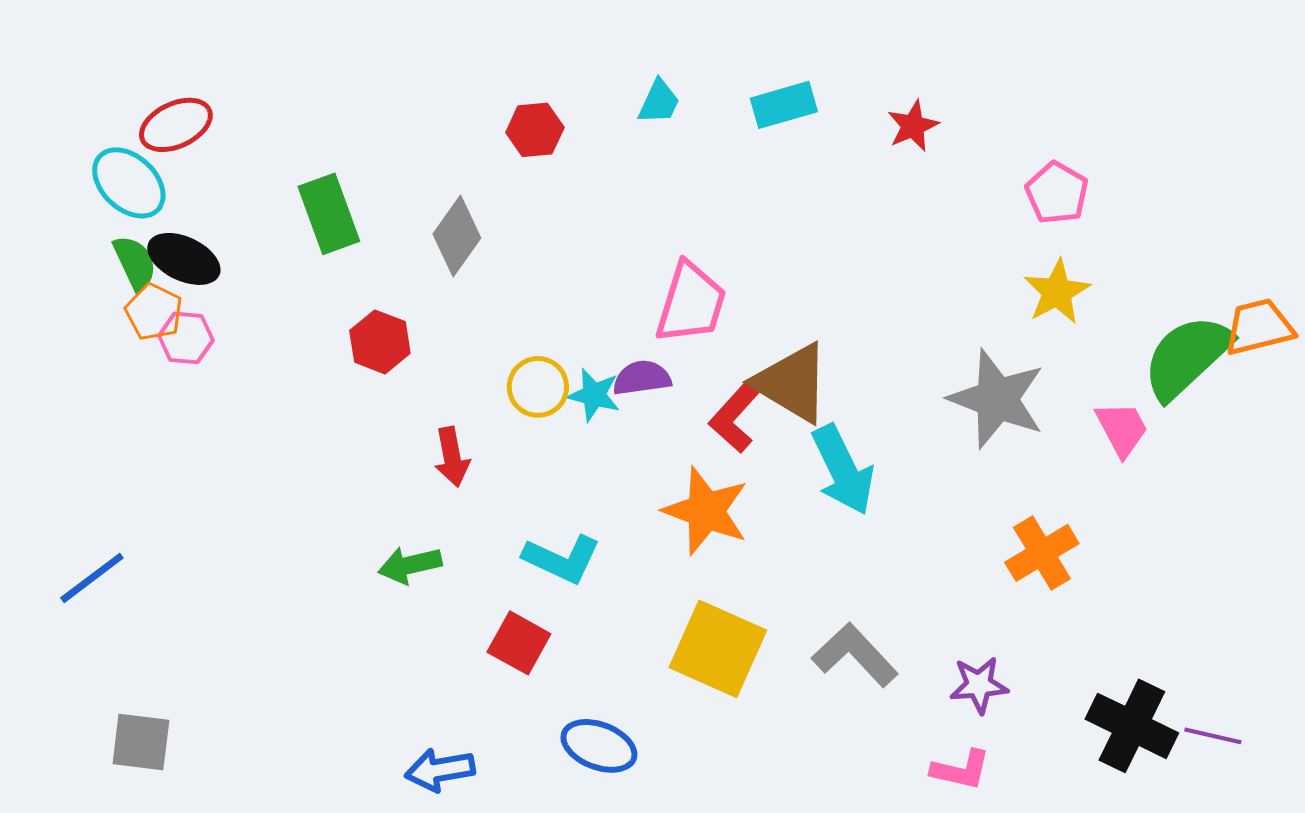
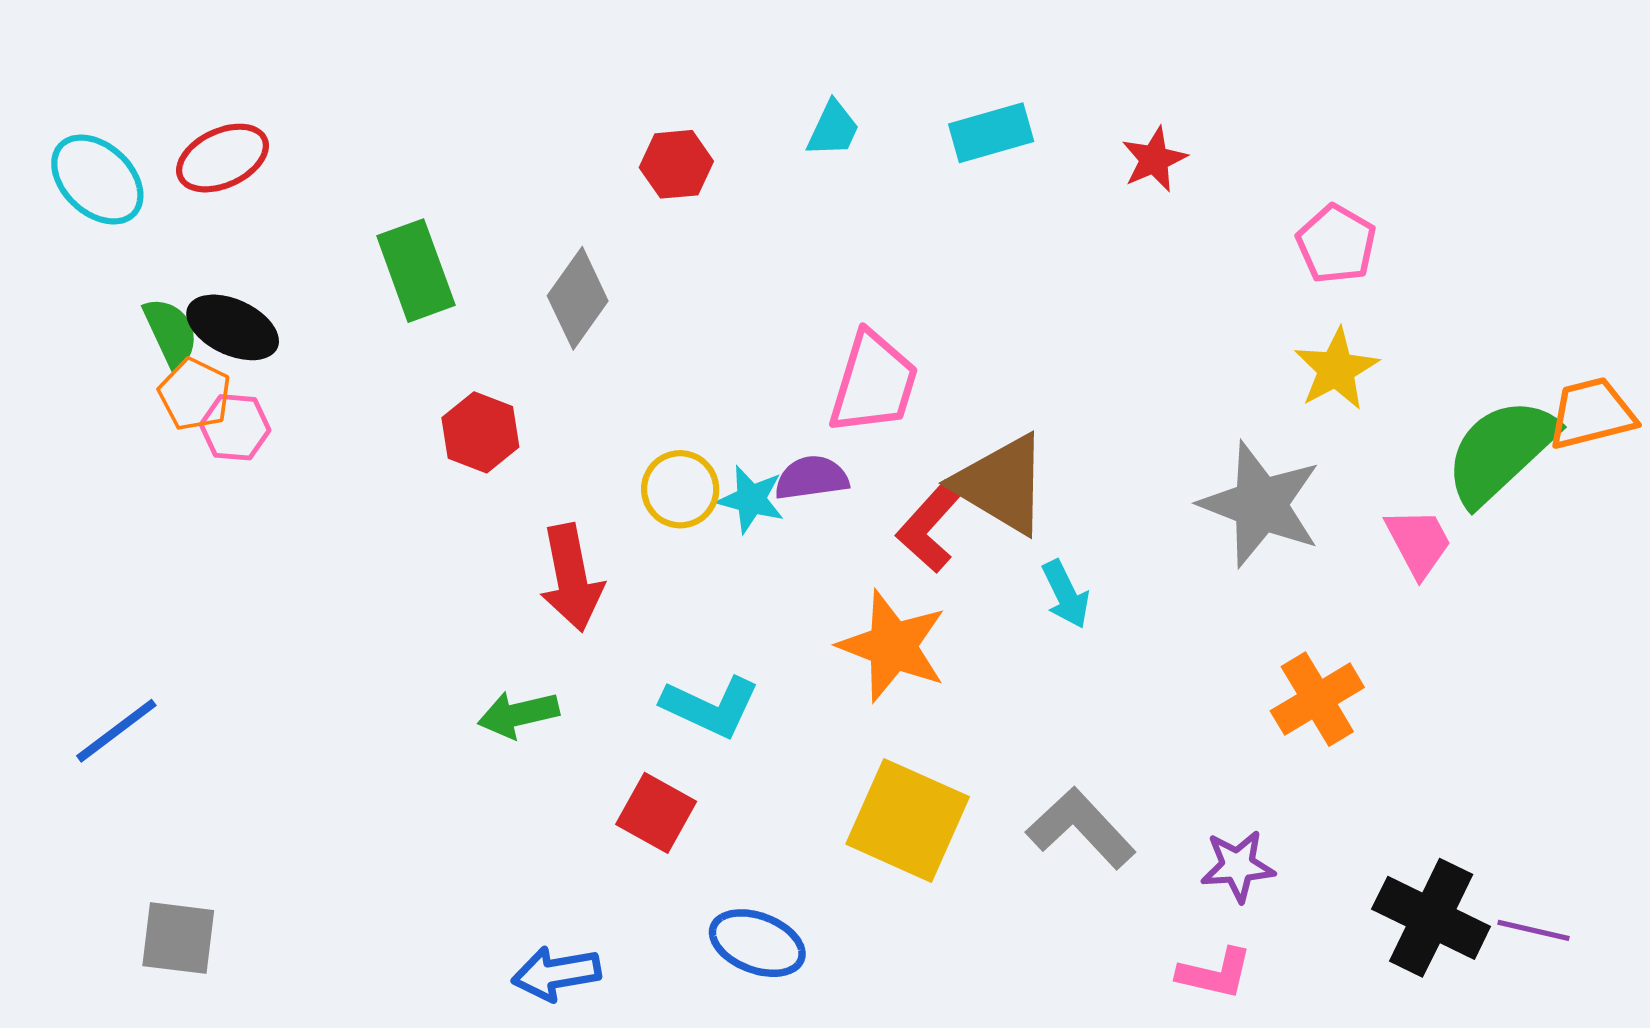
cyan ellipse: (129, 183) -> (97, 180), moved
red arrow: (452, 457) -> (571, 578), size x1.4
cyan arrow: (843, 470) -> (1066, 594), size x0.6

